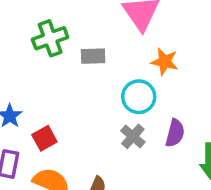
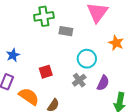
orange star: (165, 62) -> (116, 43), moved
red square: (44, 138) -> (46, 72), moved

